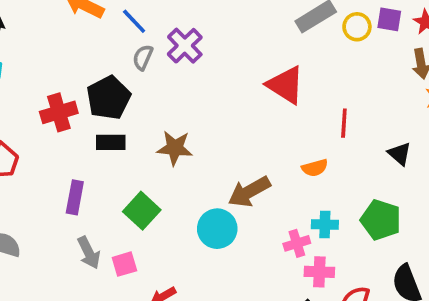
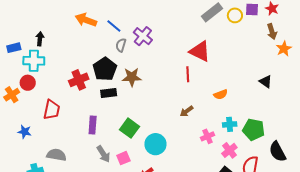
red line: (344, 123) -> (188, 74), moved
brown star: (175, 148) -> (132, 77), moved
brown arrow: (249, 192) -> (187, 111), size x0.6
green pentagon: (381, 220) -> (254, 130), moved
cyan circle: (217, 229) -> (155, 144), moved
pink cross: (297, 243) -> (208, 136), moved
pink cross: (319, 272) -> (229, 150), turned -35

